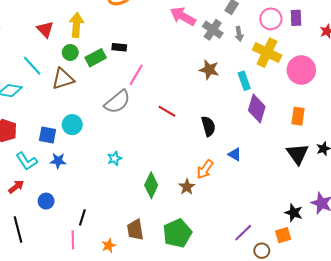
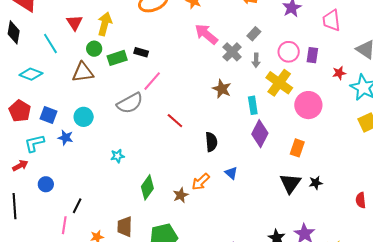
cyan line: (32, 66) -> (50, 44), moved
blue square: (48, 135) -> (48, 115), moved
cyan L-shape: (27, 161) -> (34, 143), turned 100
blue star: (58, 161) -> (66, 138), moved

